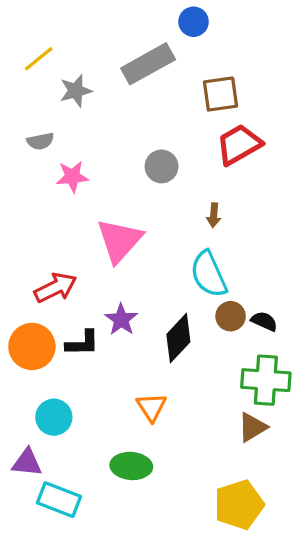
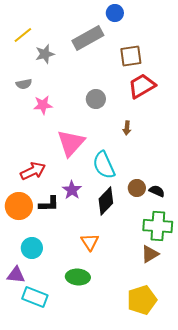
cyan semicircle: (209, 274) -> (104, 165), moved

